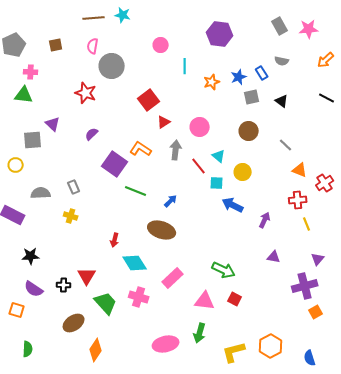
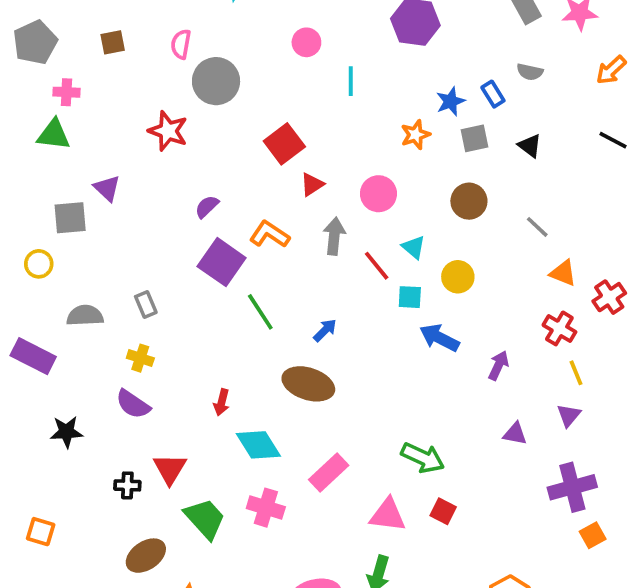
orange star: (212, 82) -> (415, 135), moved
purple semicircle: (92, 134) -> (207, 207), moved
green line: (136, 191) -> (260, 312), turned 35
red cross: (298, 200) -> (559, 328), turned 36
purple triangle: (318, 259) -> (569, 415), moved
purple semicircle: (34, 289) -> (133, 404), moved

